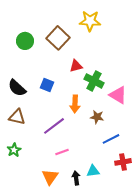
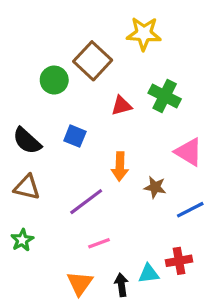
green circle: (25, 41) -> (54, 80), moved
green cross: (94, 81) -> (165, 96), moved
blue line: (111, 139) -> (190, 210), moved
red cross: (123, 162) -> (179, 261), moved

